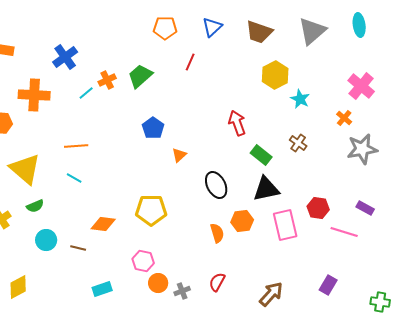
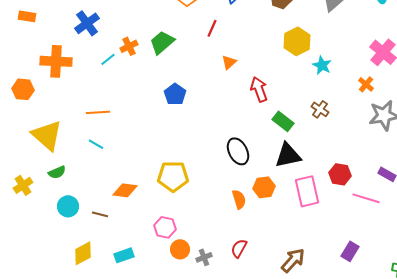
orange triangle: (179, 155) -> (229, 62), moved
yellow diamond: (18, 287) -> (83, 253), moved

